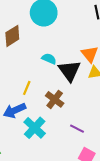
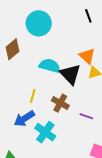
cyan semicircle: (49, 59) -> (50, 66), size x1.5
purple line: (77, 129) -> (86, 116), moved

